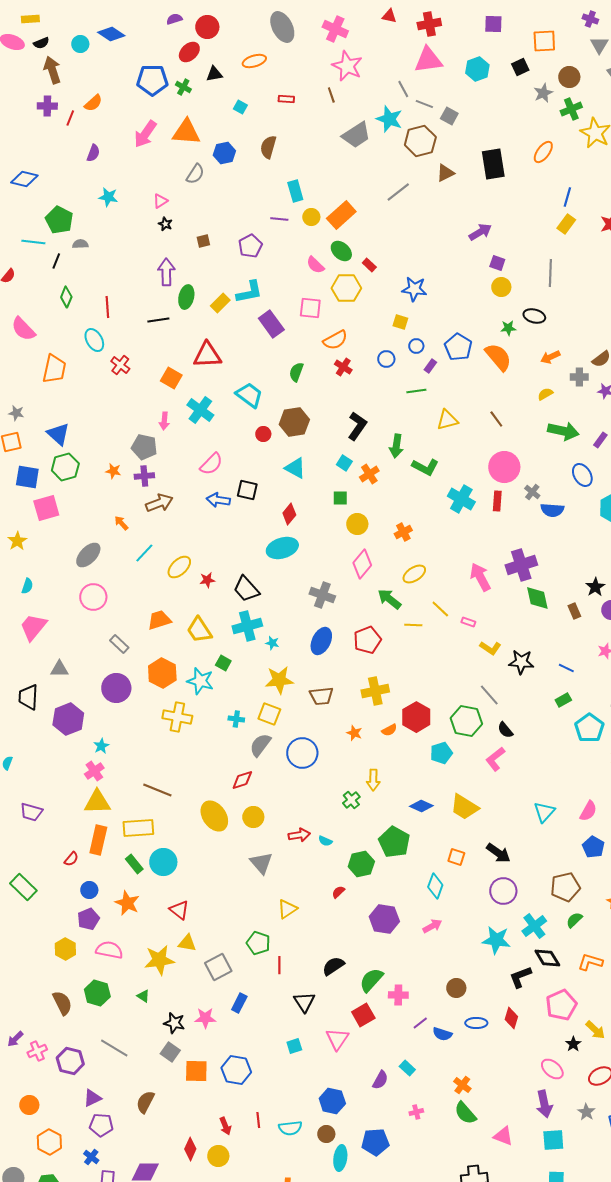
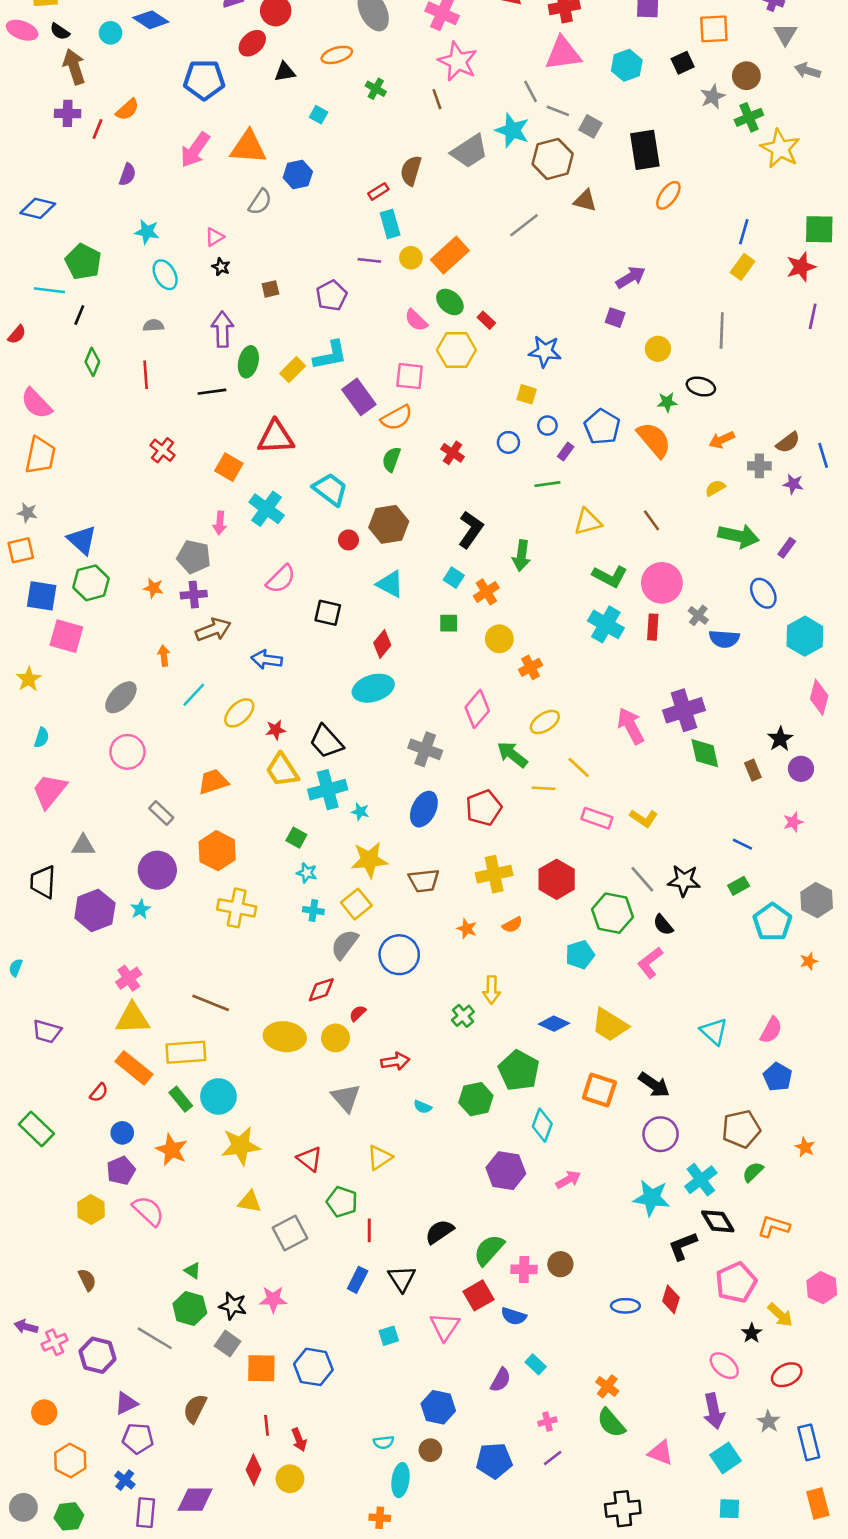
black semicircle: (41, 43) -> (60, 32), turned 56
green cross: (183, 87) -> (376, 89), moved
red rectangle: (286, 99) -> (378, 191), moved, turned -35
brown semicircle: (268, 147) -> (411, 171), moved
orange ellipse: (543, 152) -> (668, 195), moved
black rectangle: (493, 164) -> (645, 150), moved
brown triangle: (445, 173) -> (585, 201), turned 42
gray semicircle: (80, 244) -> (153, 325), moved
purple square: (497, 263) -> (615, 318), moved
cyan ellipse: (94, 340) -> (165, 275), moved
orange semicircle: (335, 340) -> (397, 418), moved
orange trapezoid: (54, 369) -> (40, 455), moved
green L-shape: (425, 467) -> (610, 576), moved
blue arrow: (218, 500) -> (267, 660), moved
pink square: (46, 508) -> (66, 636), turned 32
orange arrow: (121, 523) -> (164, 656), turned 35
yellow circle: (357, 524) -> (499, 639), moved
pink rectangle: (468, 622) -> (597, 818), moved, size x1.6
yellow trapezoid: (199, 630) -> (282, 770), moved
black star: (521, 662) -> (684, 881), moved
cyan star: (200, 681) -> (307, 873), moved, size x0.6
yellow square: (269, 714) -> (356, 904), turned 30
red hexagon: (416, 717) -> (557, 879), moved
cyan star: (101, 746) -> (140, 909), moved
cyan triangle: (544, 812) -> (714, 1031), turned -30
yellow ellipse: (214, 816) -> (285, 1037), turned -48
orange rectangle: (98, 840) -> (134, 1068), turned -64
cyan semicircle: (325, 841) -> (423, 1107), moved
orange square: (456, 857) -> (599, 1090), size x1.5
cyan diamond: (435, 886) -> (542, 1125), moved
red semicircle: (338, 892) -> (358, 1013), moved
red triangle: (179, 910) -> (309, 1159), moved
pink semicircle: (109, 950) -> (148, 1211), turned 32
yellow star: (159, 960) -> (241, 1146), moved
brown circle: (456, 988) -> (560, 1264), moved
green hexagon: (97, 993) -> (190, 1308), moved
brown semicircle: (62, 1003) -> (87, 1280), size x0.7
blue rectangle: (239, 1003) -> (358, 1280), moved
purple line: (420, 1023) -> (553, 1458), moved
blue semicircle: (442, 1034) -> (514, 1316), moved
purple arrow: (15, 1039) -> (26, 1327), turned 60
red line: (258, 1120) -> (267, 1425), moved
cyan semicircle: (290, 1128) -> (384, 1442), size x0.7
cyan square: (553, 1140) -> (726, 1458), turned -30
cyan ellipse: (340, 1158) -> (400, 1480), moved

